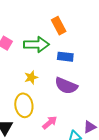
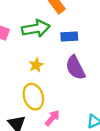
purple semicircle: (66, 86) -> (75, 68), turned 50
pink arrow: (50, 123) -> (52, 118), moved

